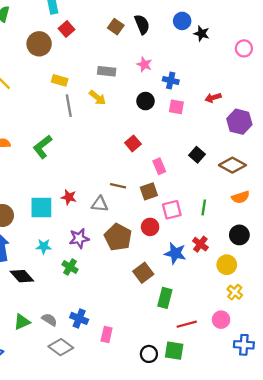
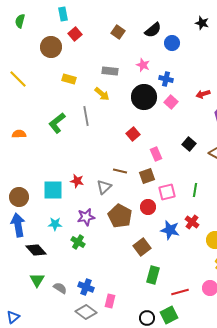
blue circle: (182, 21) -> (172, 43), moved
black semicircle: (142, 24) -> (153, 30), moved, turned 72
black star: (202, 34) -> (202, 23), moved
black circle: (145, 101) -> (144, 97), size x1.6
gray line: (69, 106) -> (86, 116), moved
pink square: (176, 107) -> (171, 102), turned 32
green L-shape: (43, 147) -> (57, 123), moved
gray triangle: (100, 204) -> (104, 187), turned -49
green rectangle: (165, 298) -> (153, 275), moved
green triangle: (22, 322) -> (37, 280), moved, turned -35
gray diamond: (61, 347) -> (86, 312), moved
green square: (174, 351) -> (169, 315), turned -36

